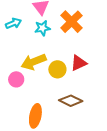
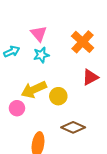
orange cross: (72, 22) -> (83, 42), moved
red triangle: (79, 63) -> (90, 77), moved

